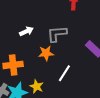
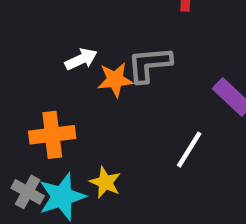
orange star: (46, 53) -> (115, 80), moved
white line: (64, 73) -> (189, 150), moved

